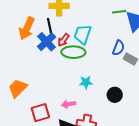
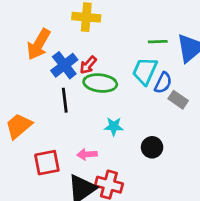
green line: (119, 12) -> (158, 42), moved
black line: (50, 27) -> (65, 100), moved
cyan trapezoid: (83, 34) -> (145, 71), moved

